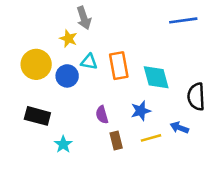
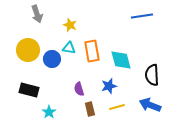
gray arrow: (84, 18) -> (37, 14), moved
yellow star: (68, 39) -> (70, 25), moved
blue arrow: (179, 128) -> (150, 105), moved, size x1.5

